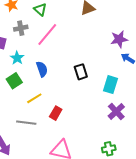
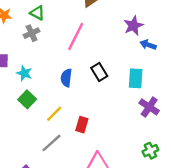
gray cross: (21, 28) -> (32, 33), moved
pink line: (47, 34) -> (76, 36), moved
blue semicircle: (42, 69) -> (66, 78), moved, turned -140
gray line: (26, 123) -> (52, 143), turned -36

